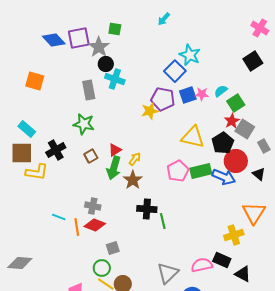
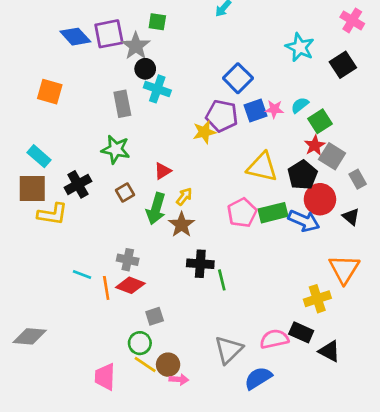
cyan star: (190, 55) -> (300, 47), moved
red triangle: (115, 150) -> (163, 171), moved

